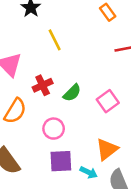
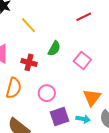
red cross: (43, 85) -> (29, 62), turned -35
green semicircle: (72, 93) -> (54, 49), moved

